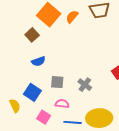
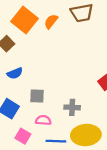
gray cross: (85, 85) -> (72, 107), moved, turned -32

